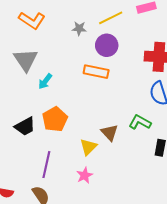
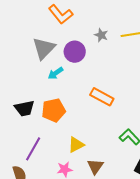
purple circle: (107, 45) -> (75, 52), moved
orange rectangle: (96, 72) -> (102, 97), moved
brown triangle: (110, 133) -> (95, 166), moved

